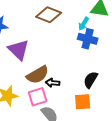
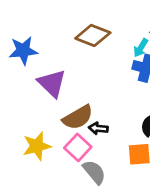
pink square: (38, 97) -> (78, 147), turned -30

